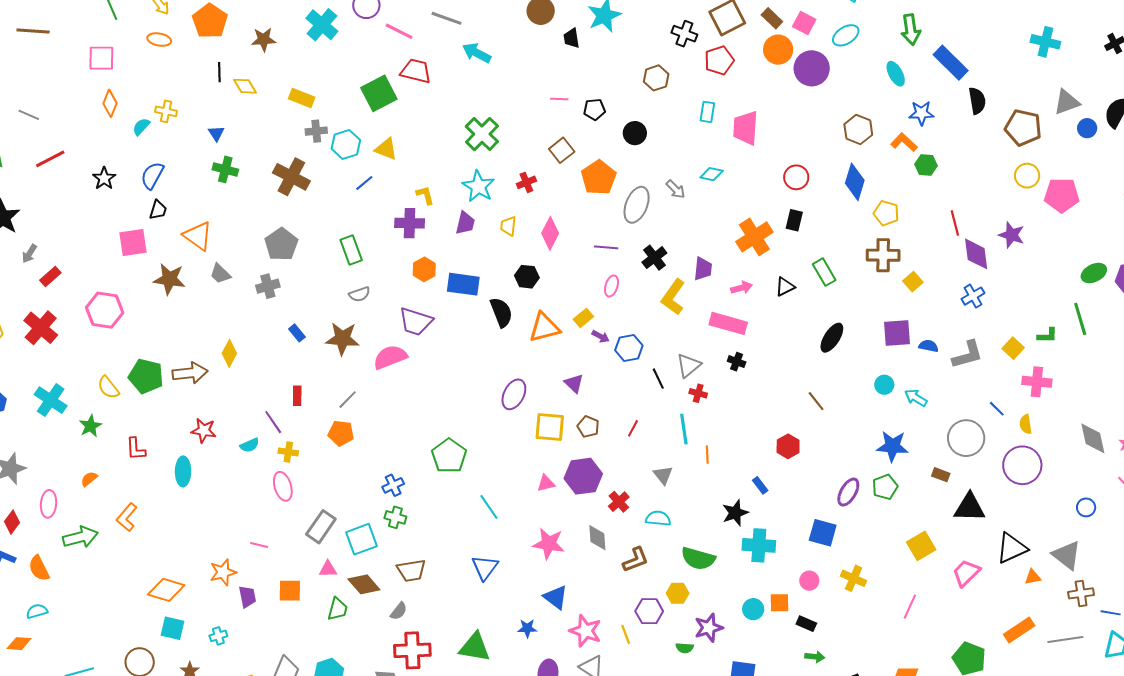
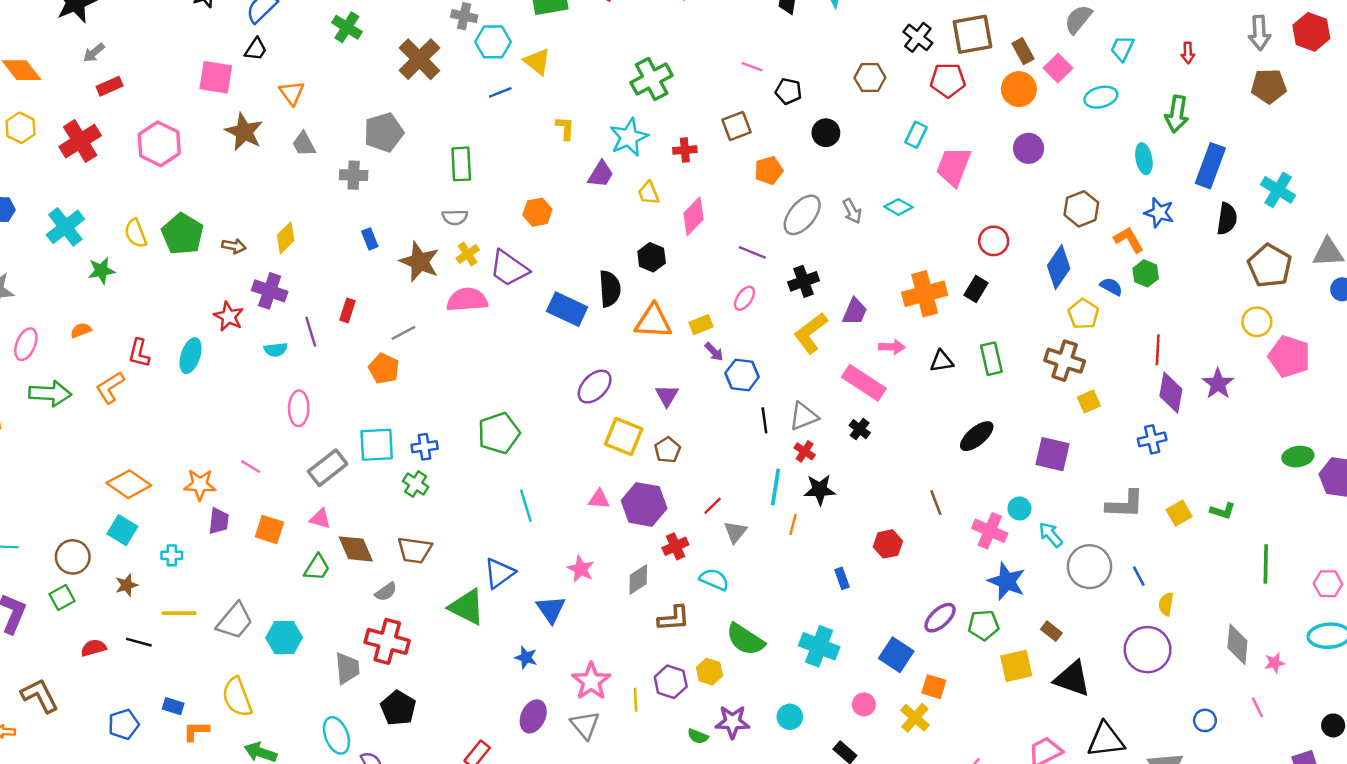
cyan cross: (1045, 42) -> (1278, 190), moved
blue rectangle: (951, 63) -> (1210, 166), turned 48
purple circle: (812, 68) -> (1029, 148), moved, size x0.7
orange pentagon: (599, 178) -> (769, 170), size x0.7
purple cross: (410, 223) -> (270, 291), moved
yellow trapezoid: (508, 226) -> (649, 193), turned -45
orange triangle: (198, 236) -> (292, 93), size x0.7
blue rectangle: (463, 284) -> (567, 309), moved
green line: (1080, 319) -> (1266, 564), moved
blue semicircle: (929, 346) -> (1111, 287), moved
brown arrow: (190, 373) -> (234, 246), size x0.6
pink cross: (1037, 382) -> (990, 531), moved
red line: (633, 428) -> (713, 506), moved
gray circle: (966, 438) -> (1089, 567), moved
red L-shape: (136, 449) -> (139, 353), moved
yellow cross: (288, 452) -> (468, 254), moved, turned 30
black star: (735, 513) -> (820, 490), moved
gray diamond: (597, 538) -> (638, 580), turned 44
cyan square: (362, 539) -> (377, 445), moved
pink star: (549, 544) -> (581, 569), size x0.7
yellow square: (921, 546) -> (1016, 666), moved
blue triangle: (556, 597) -> (551, 609), moved
orange square: (780, 603) -> (934, 687), moved
green triangle: (475, 647) -> (467, 607), moved

